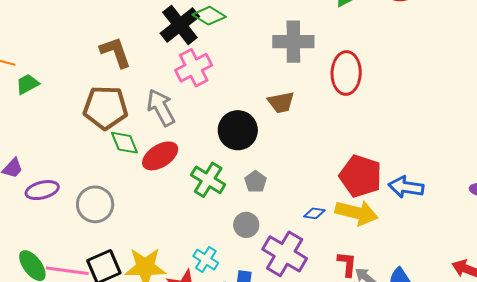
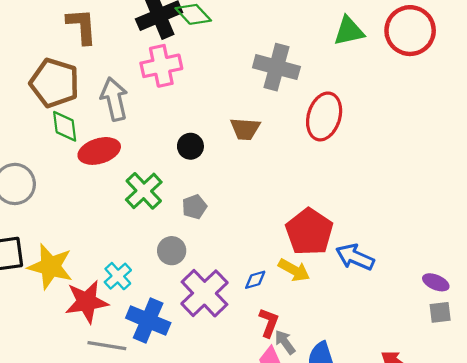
black circle: (238, 130) -> (190, 146), size x0.6
blue diamond: (314, 213) -> (255, 280), moved, turned -40
yellow arrow: (357, 213) -> (294, 270), size x0.7

